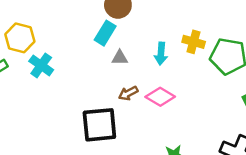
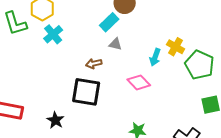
cyan arrow: (161, 54) -> (155, 57), moved
brown arrow: (128, 93) -> (94, 64), moved

